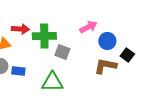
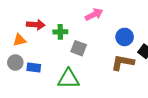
pink arrow: (88, 27) -> (94, 14), moved
green cross: (44, 36) -> (60, 32), size x0.6

